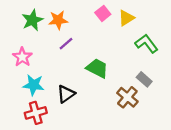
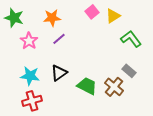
green star: (32, 20) -> (14, 18), moved, turned -30
pink star: (22, 57) -> (29, 41), moved
green trapezoid: (97, 68) -> (87, 86), moved
black triangle: (66, 94) -> (59, 73), moved

